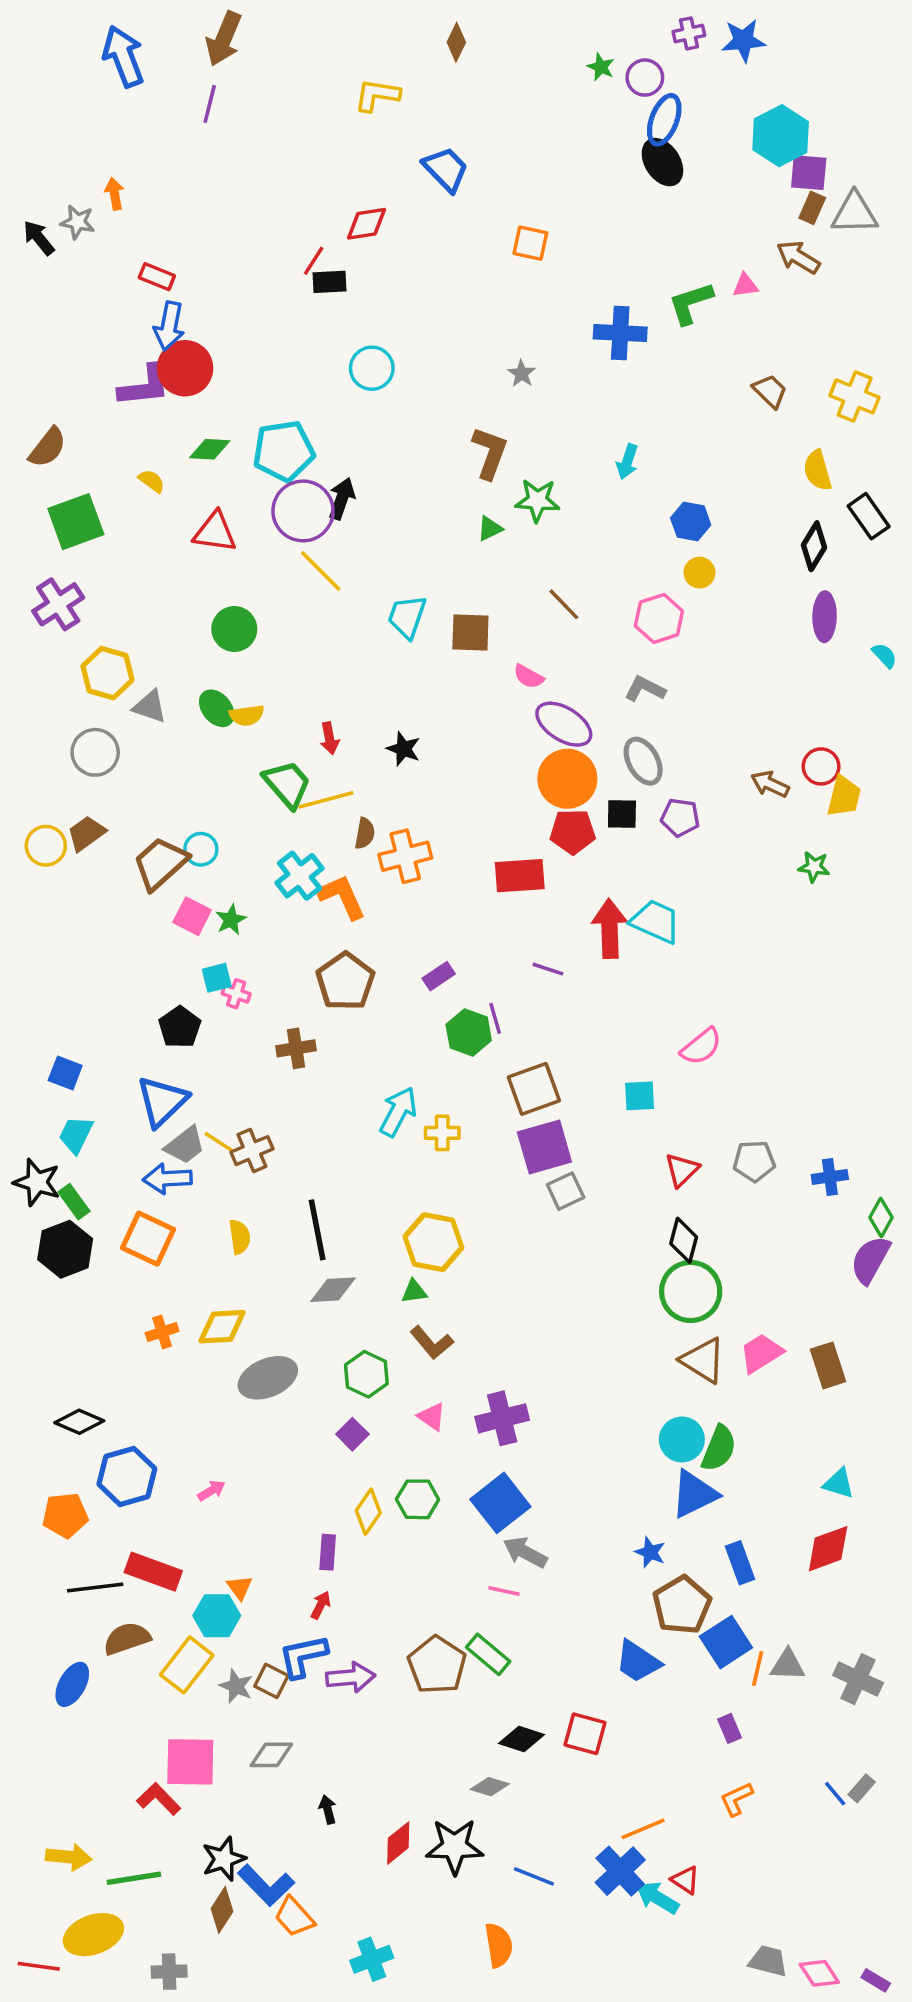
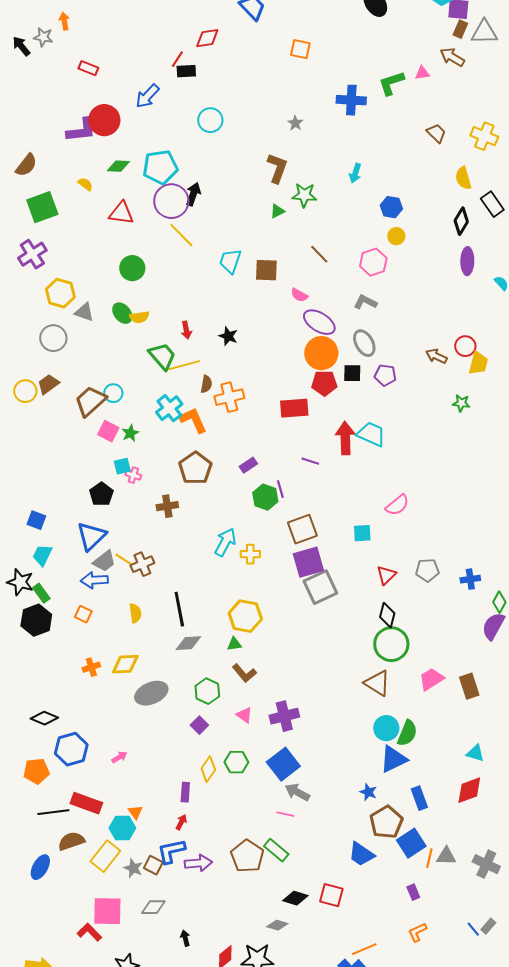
blue arrow: (169, 326) -> (147, 96), moved, turned 32
gray square: (566, 1191) -> (320, 587), size x1.6
orange square: (148, 1239) -> (83, 614), size x0.6
brown triangle: (703, 1360) -> (377, 683), moved

